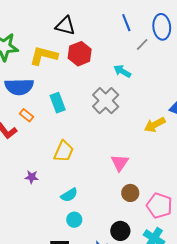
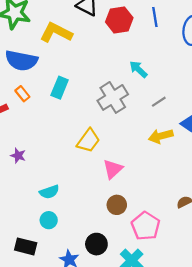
gray line: (142, 45) -> (159, 102), moved
red hexagon: (80, 54) -> (119, 20), moved
cyan rectangle: (58, 103) -> (60, 88), turned 30
yellow trapezoid: (64, 151) -> (88, 141), moved
purple star: (32, 177) -> (18, 156), moved

